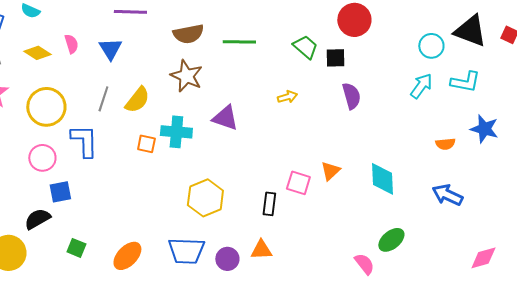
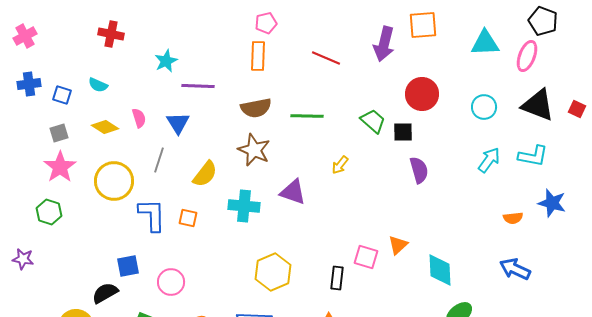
cyan circle: (431, 46) -> (484, 107), moved
yellow arrow: (287, 97) -> (340, 165), moved, turned 144
gray line: (103, 99) -> (159, 160), moved
orange square: (146, 144) -> (188, 218), moved
pink circle: (42, 158) -> (171, 282), moved
cyan diamond: (382, 179) -> (440, 270), moved

